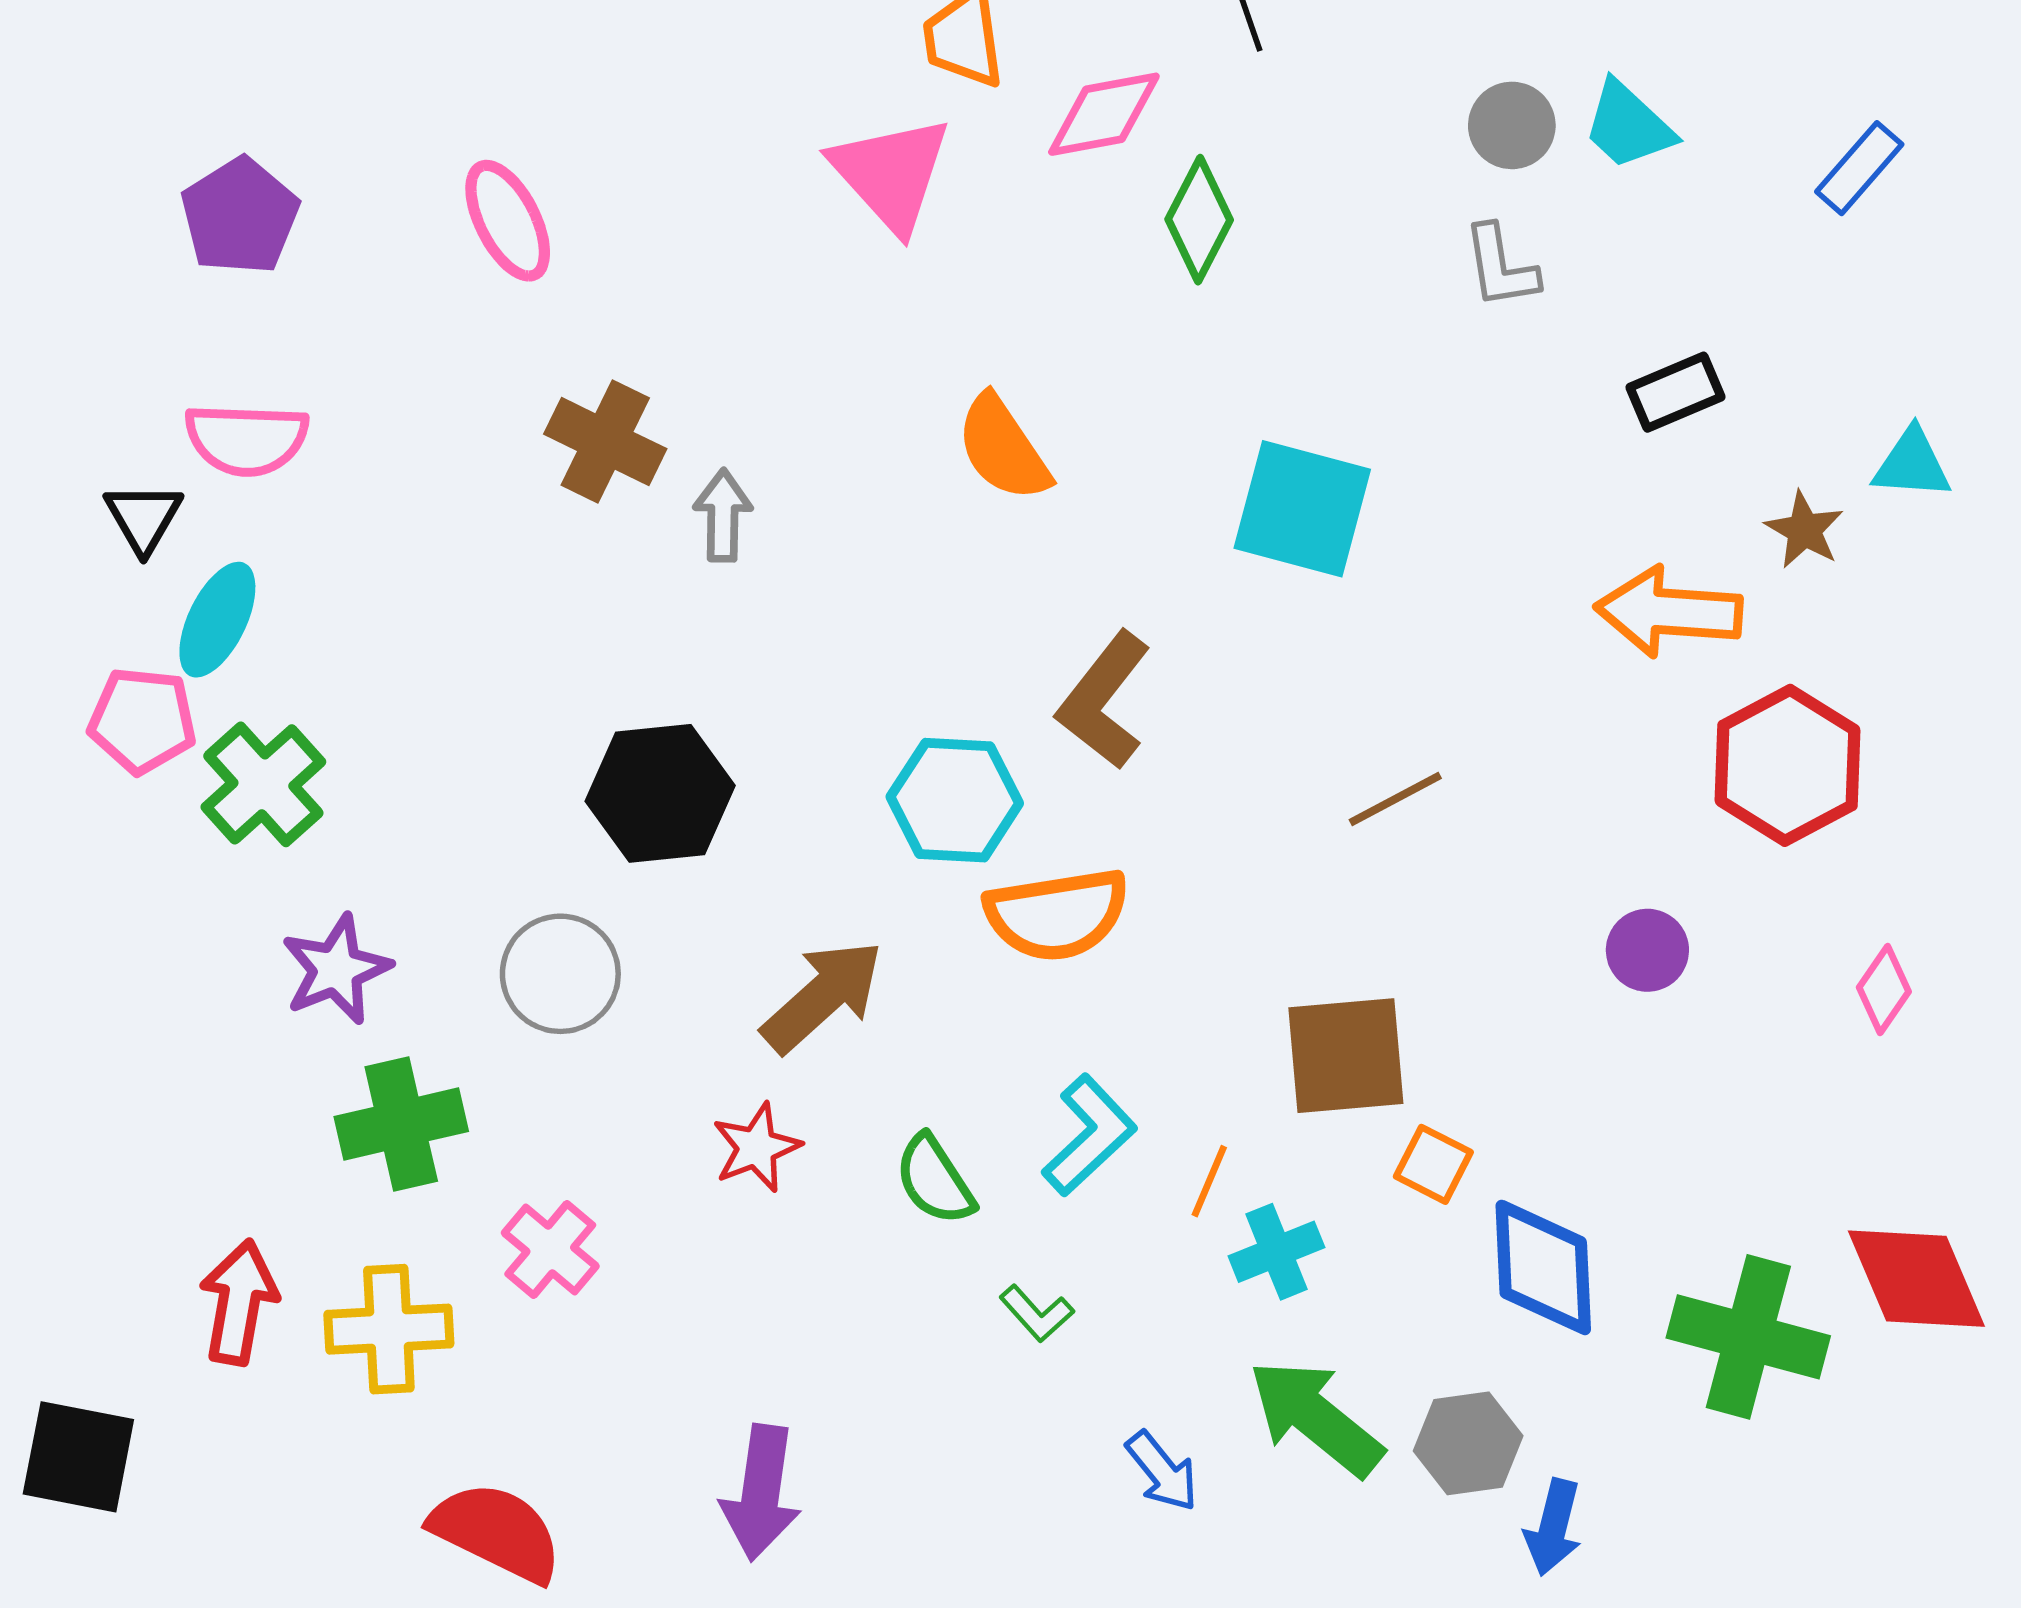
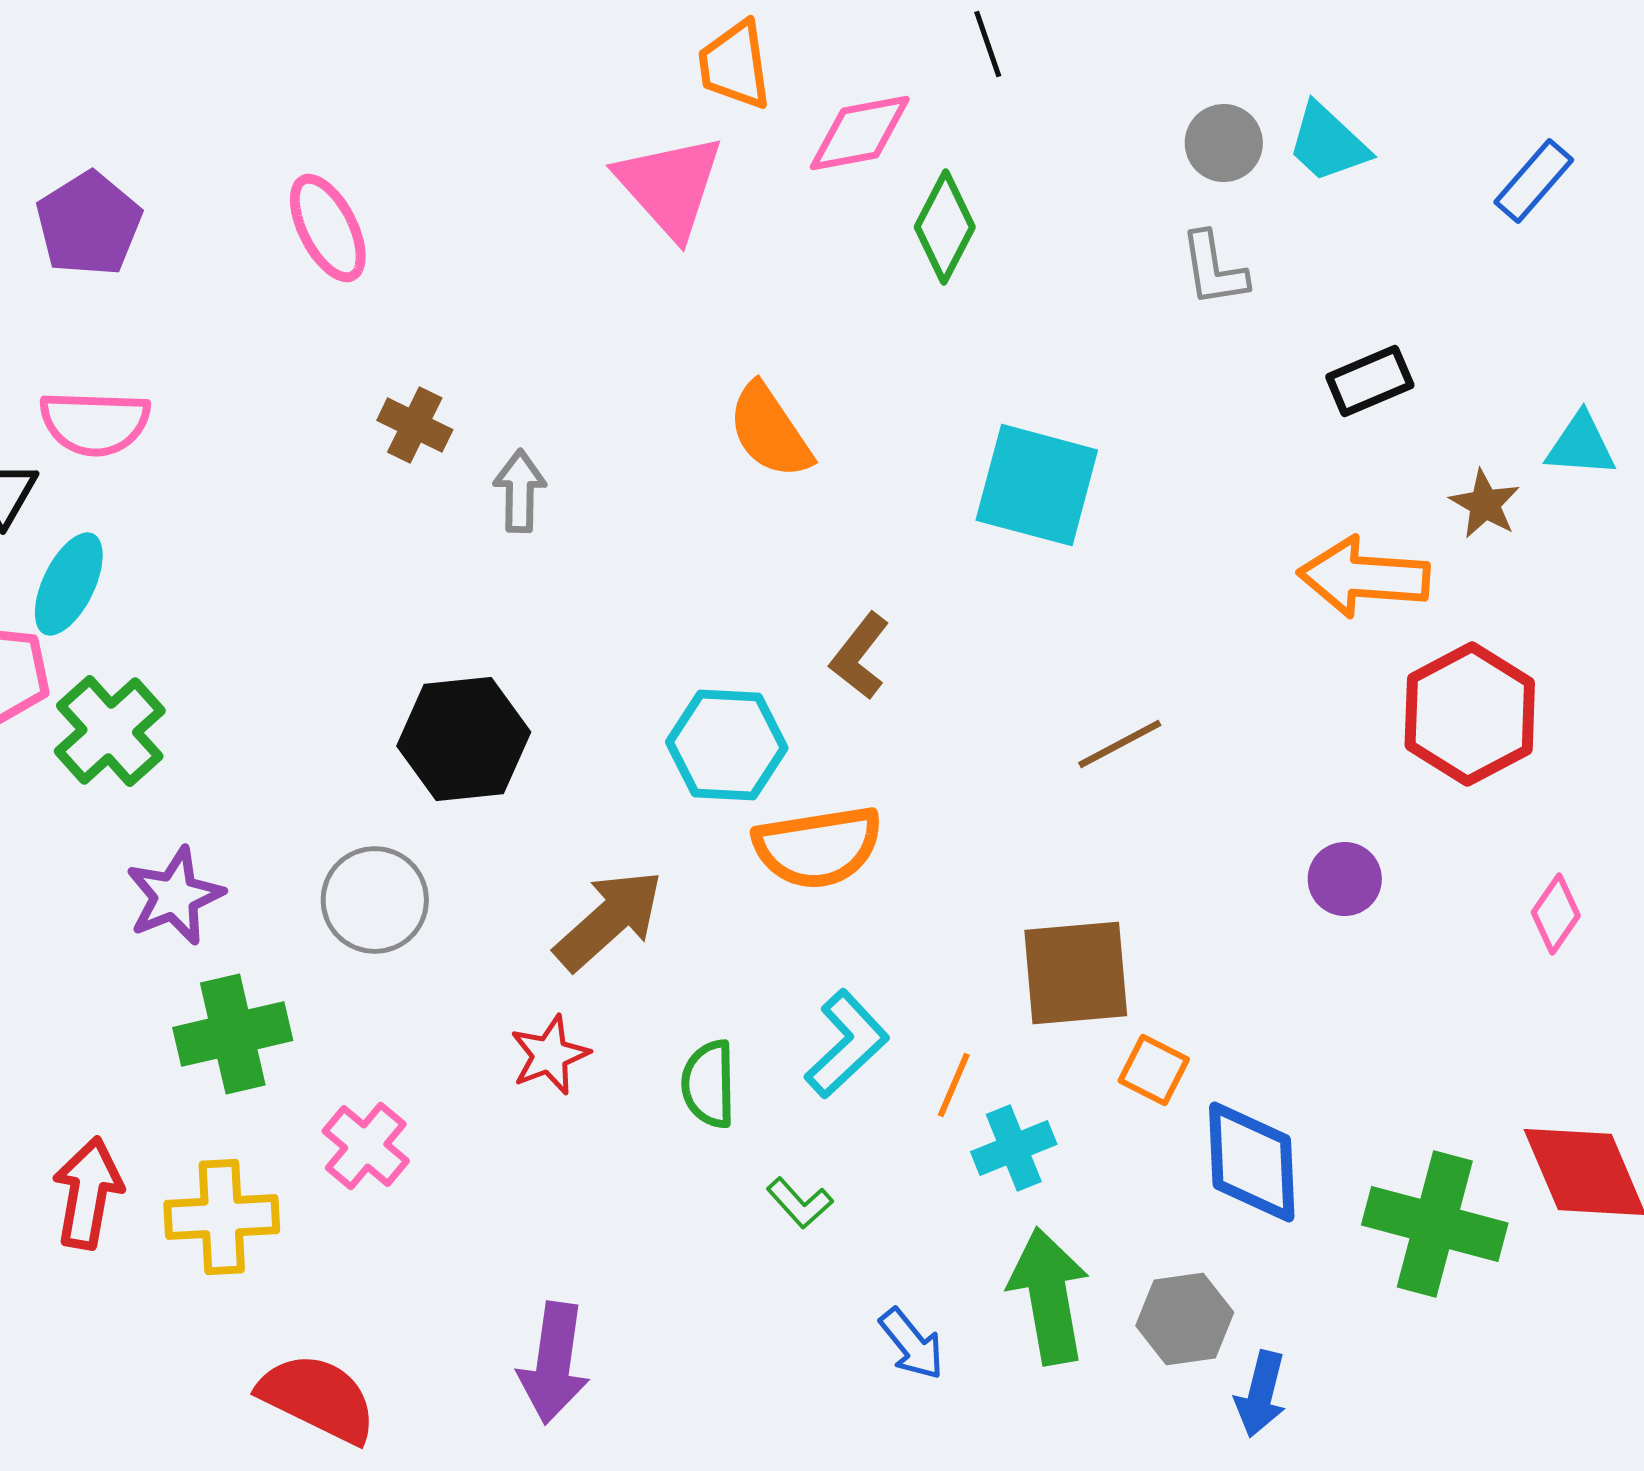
brown cross: (605, 441) -> (415, 425), size x0.7
brown L-shape: (1104, 700) -> (860, 656), size x0.7
green semicircle: (935, 1180) -> (709, 1084), turned 32
green arrow: (1316, 1418) -> (1049, 1296), turned 41

